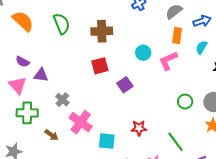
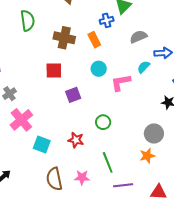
orange rectangle: (177, 35) -> (94, 40), moved, turned -49
cyan semicircle: (201, 47) -> (144, 67), moved
green circle: (185, 102) -> (103, 122), moved

